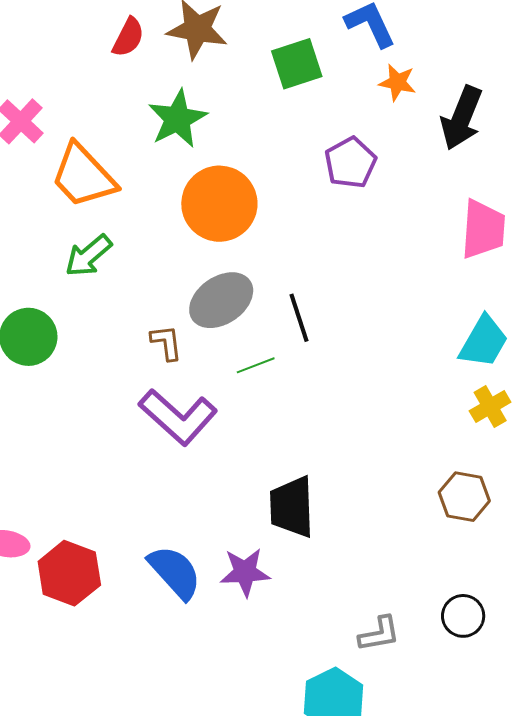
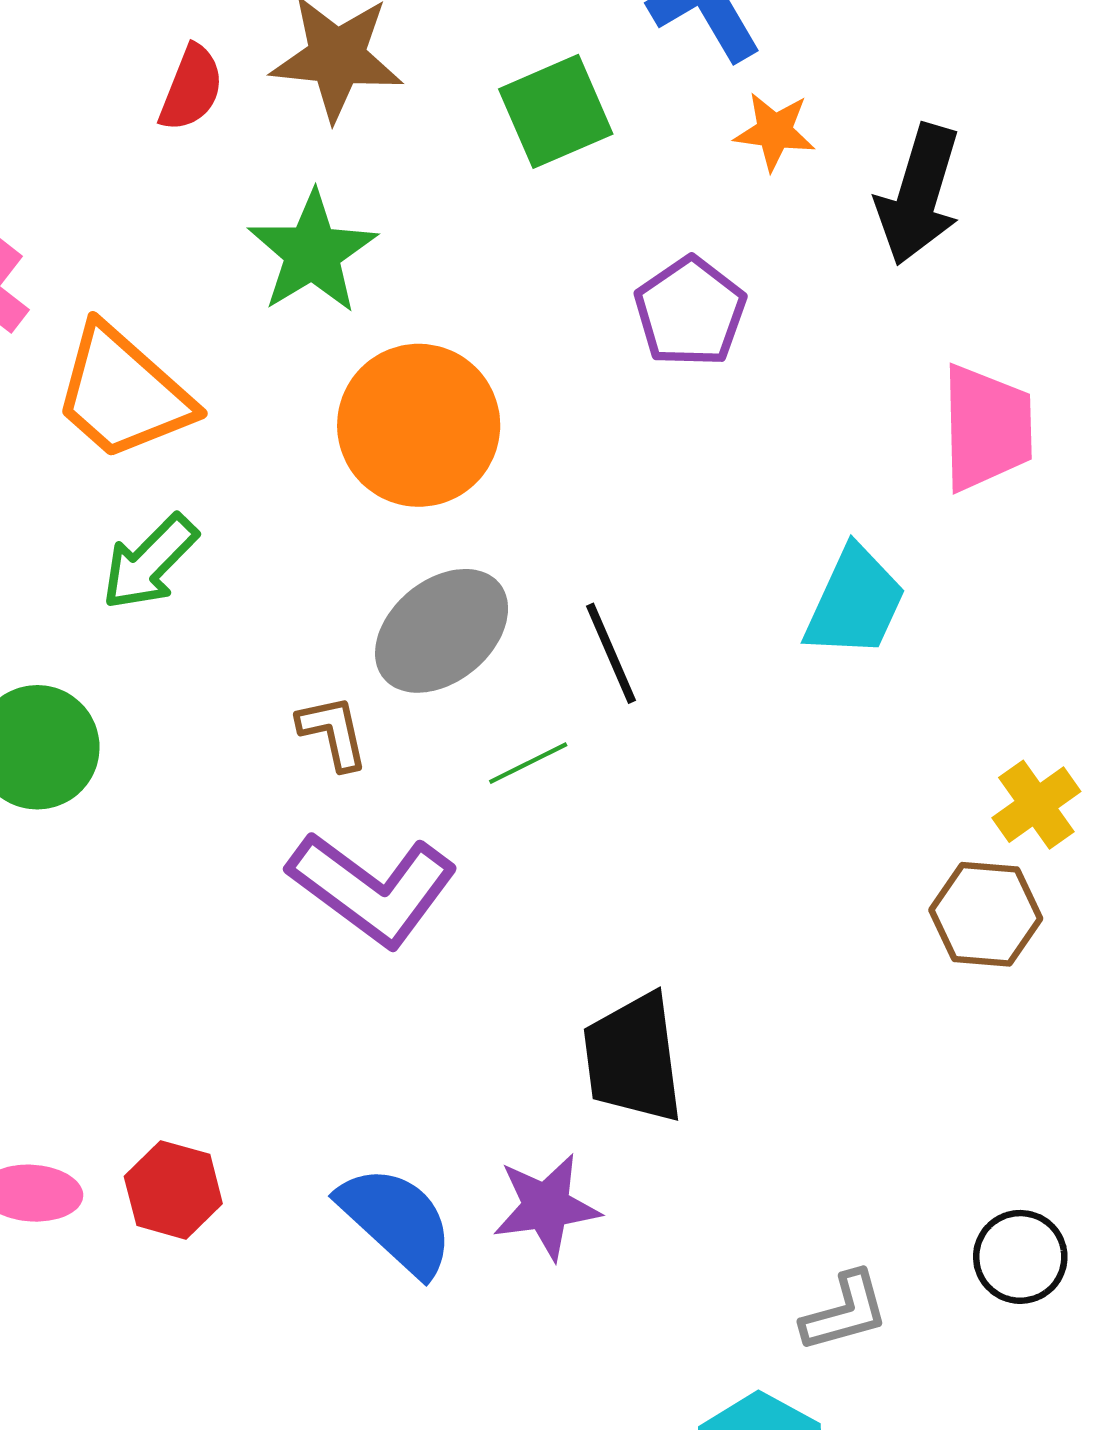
cyan trapezoid: (484, 342) -> (855, 602), moved
brown hexagon: (464, 497) -> (986, 914), moved
red hexagon: (69, 573) -> (173, 1190), moved, size x0.7

